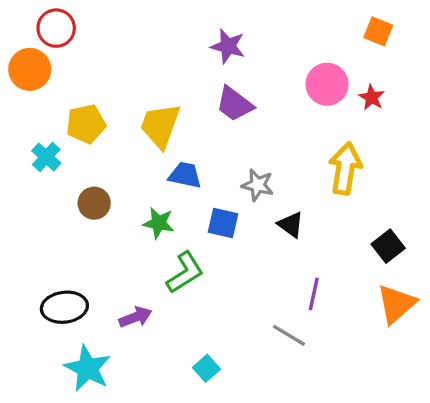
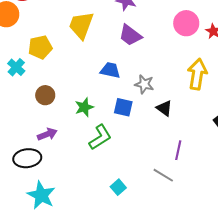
yellow trapezoid: (160, 126) -> (81, 25), moved
blue trapezoid: (185, 175) -> (110, 70), moved
green star: (159, 223) -> (84, 107), turned -30
purple arrow: (135, 317) -> (47, 134), moved
cyan square: (206, 368) -> (118, 187), moved

